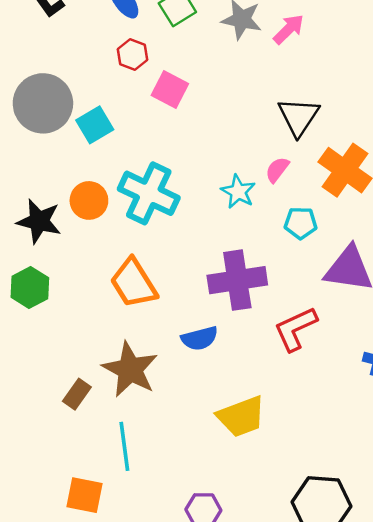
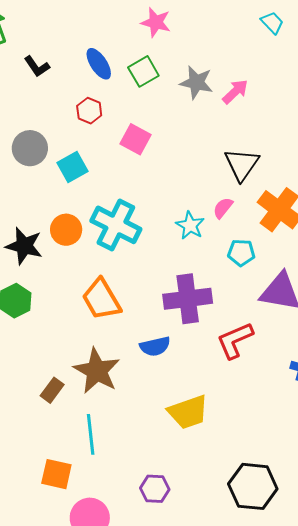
red hexagon: (133, 55) -> (89, 111), moved
gray circle: (43, 103) -> (30, 148), size x0.7

